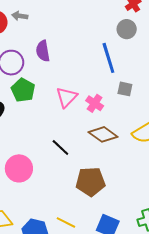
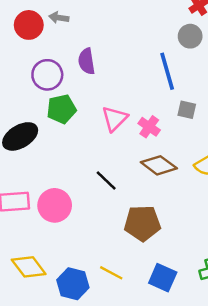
green pentagon: (23, 90) -> (61, 109), turned 30

